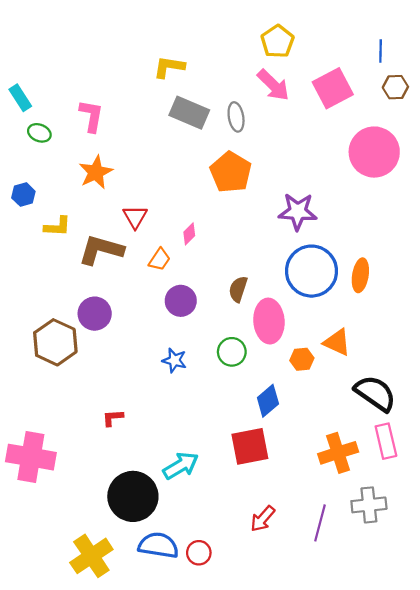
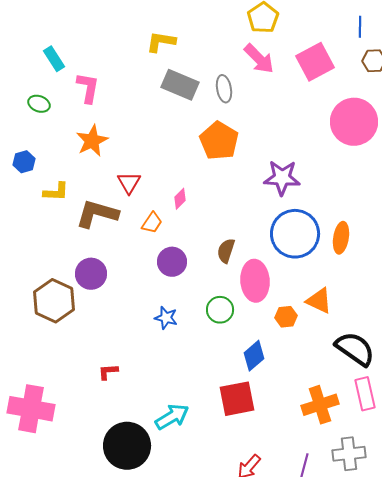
cyan rectangle: (20, 98) -> (54, 59), moved

